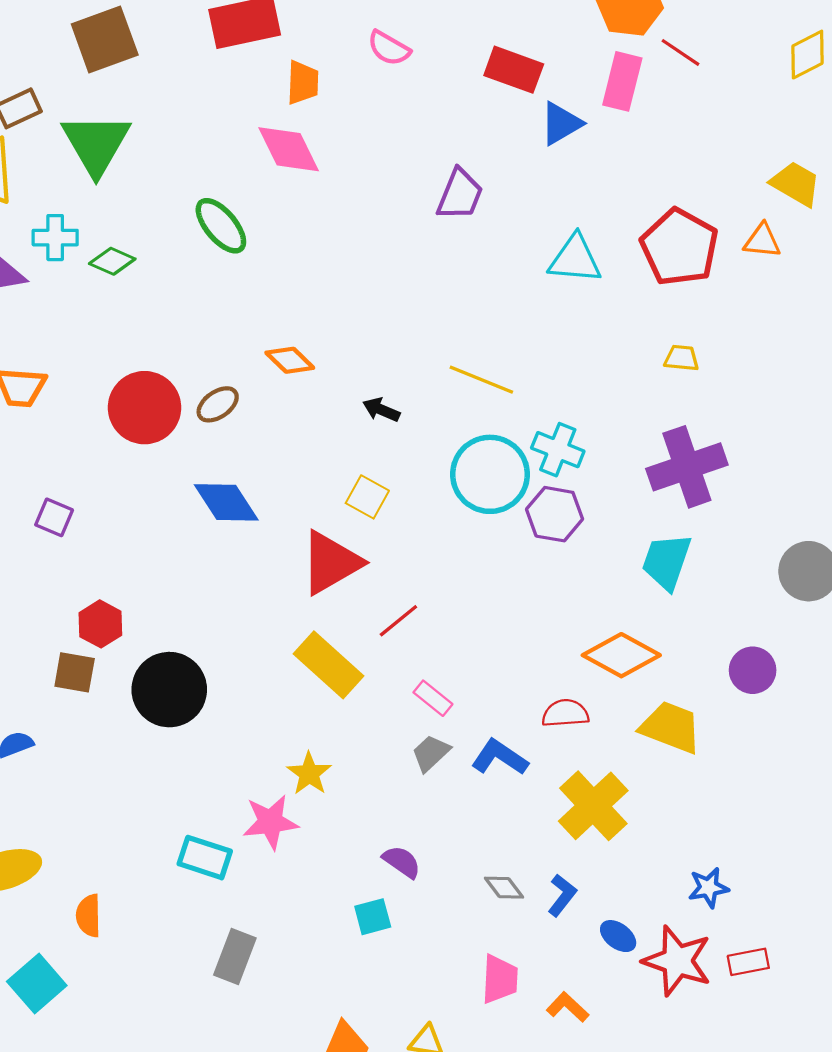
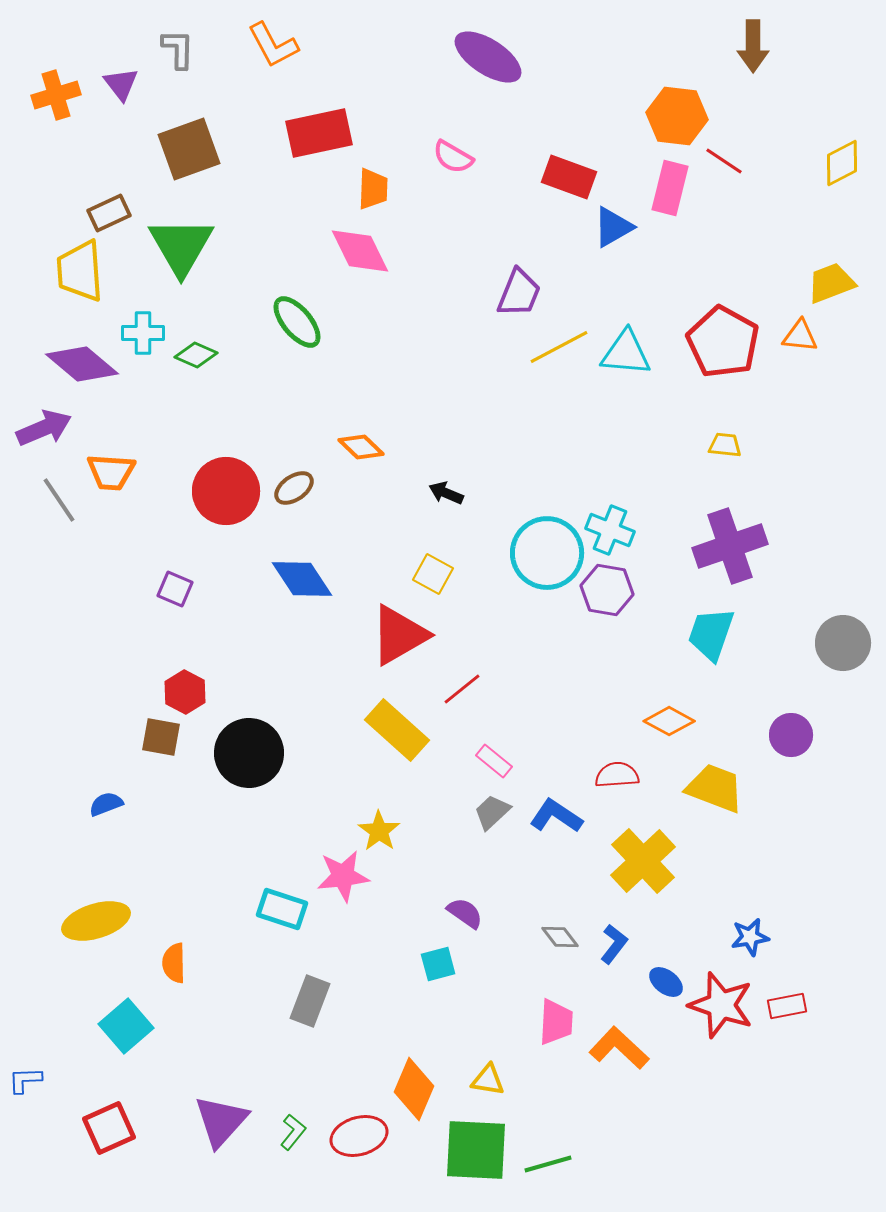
yellow trapezoid: (796, 184) -> (831, 283), turned -51
yellow line: (481, 380) -> (559, 347), moved, turned -50
purple square: (54, 517) -> (175, 589), moved
orange diamond: (621, 655) -> (669, 721), size x0.7
orange L-shape: (567, 1007) -> (619, 1048), size x1.5

